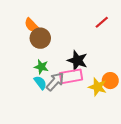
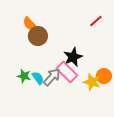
black star: (77, 60) -> (73, 57), turned 30
green star: (41, 67) -> (24, 76), moved
pink rectangle: (71, 76) -> (67, 72), turned 55

